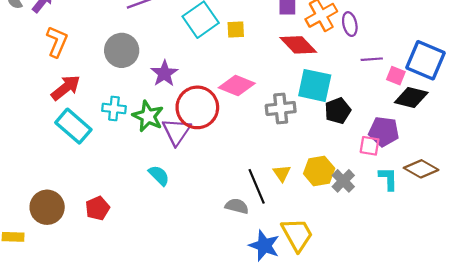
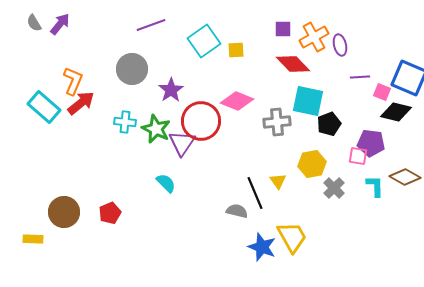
orange L-shape: (57, 42) -> (73, 81), moved
cyan rectangle: (73, 126) -> (44, 107), moved
yellow hexagon: (319, 171) -> (312, 164), moved

